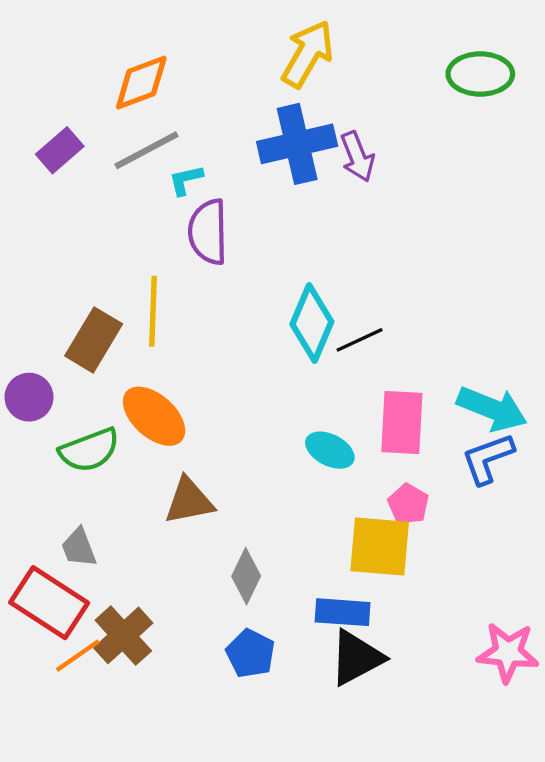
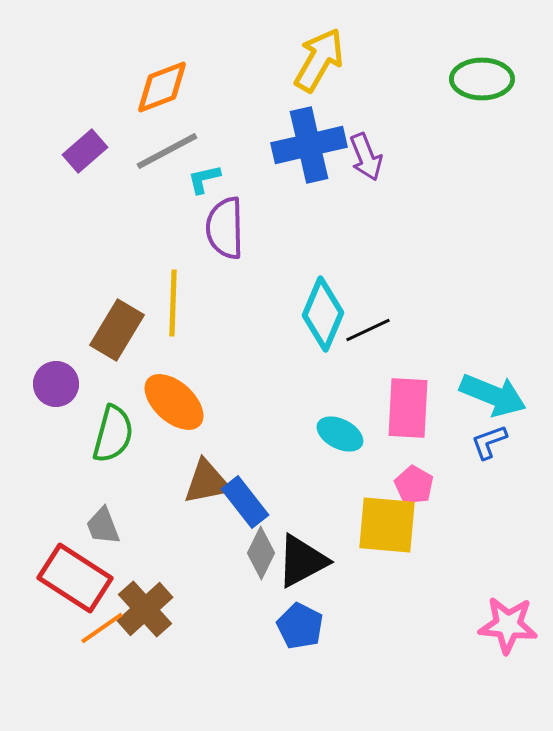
green semicircle: (89, 450) -> (113, 434), turned -54
blue L-shape: (488, 459) -> (489, 442), size x0.7
blue rectangle: (343, 612) -> (245, 502), moved, turned 48
blue pentagon: (250, 653) -> (300, 626), moved
black triangle: (356, 658) -> (302, 561), moved

